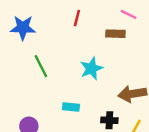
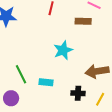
green line: (41, 66) -> (21, 74), moved

